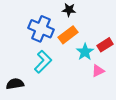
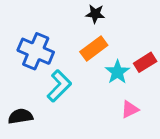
blue cross: (41, 29) -> (36, 51), moved
pink triangle: (98, 71) -> (130, 109), moved

